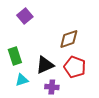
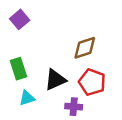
purple square: (25, 16) -> (20, 19), moved
purple cross: (52, 87) -> (74, 107), moved

